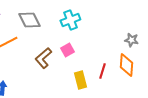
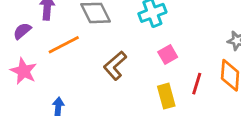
pink square: (67, 50) -> (168, 54), moved

